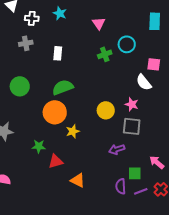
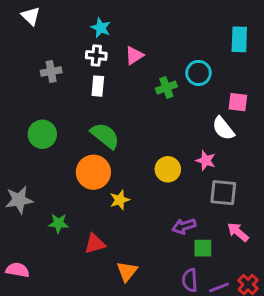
white cross: (32, 18) -> (96, 55), moved
pink triangle: (99, 23) -> (134, 55), moved, turned 32
green semicircle: (63, 87) -> (105, 136), turned 60
gray square: (132, 126) -> (223, 193), moved
green star: (39, 146) -> (58, 223), moved
pink arrow: (157, 162) -> (238, 232), moved
green square: (135, 173) -> (203, 248), moved
orange triangle: (78, 180) -> (127, 271), turned 42

